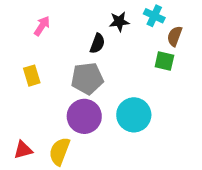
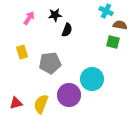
black star: (119, 22) -> (55, 15), moved
brown semicircle: (175, 36) -> (120, 25), turned 80
gray pentagon: (87, 78) -> (50, 63), moved
purple circle: (84, 116) -> (69, 95), moved

